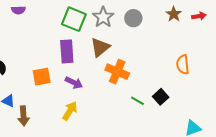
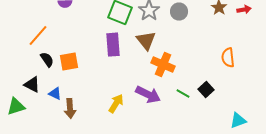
brown triangle: (100, 47) -> (146, 41), turned -30
orange square: (42, 77) -> (69, 62), moved
purple arrow: (74, 83) -> (148, 95), moved, size x1.4

